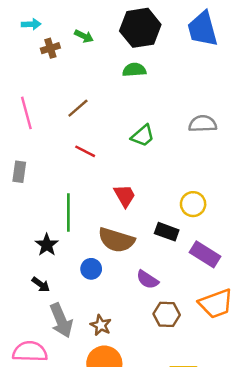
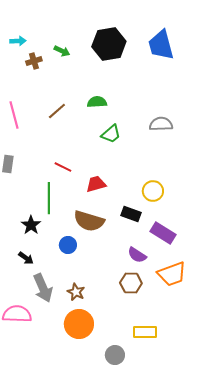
green semicircle: (134, 70) -> (97, 102), moved
red line: (85, 151) -> (63, 167), moved
red trapezoid: (125, 196) -> (96, 184), turned -75
purple semicircle: (147, 280) -> (137, 255), moved

